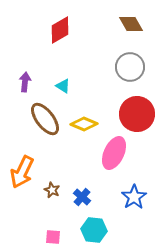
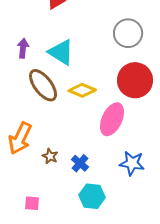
cyan triangle: (63, 86) -> (61, 52), size x1.8
blue star: (134, 197) -> (132, 163), turned -30
pink square: (53, 237) -> (32, 203), moved

